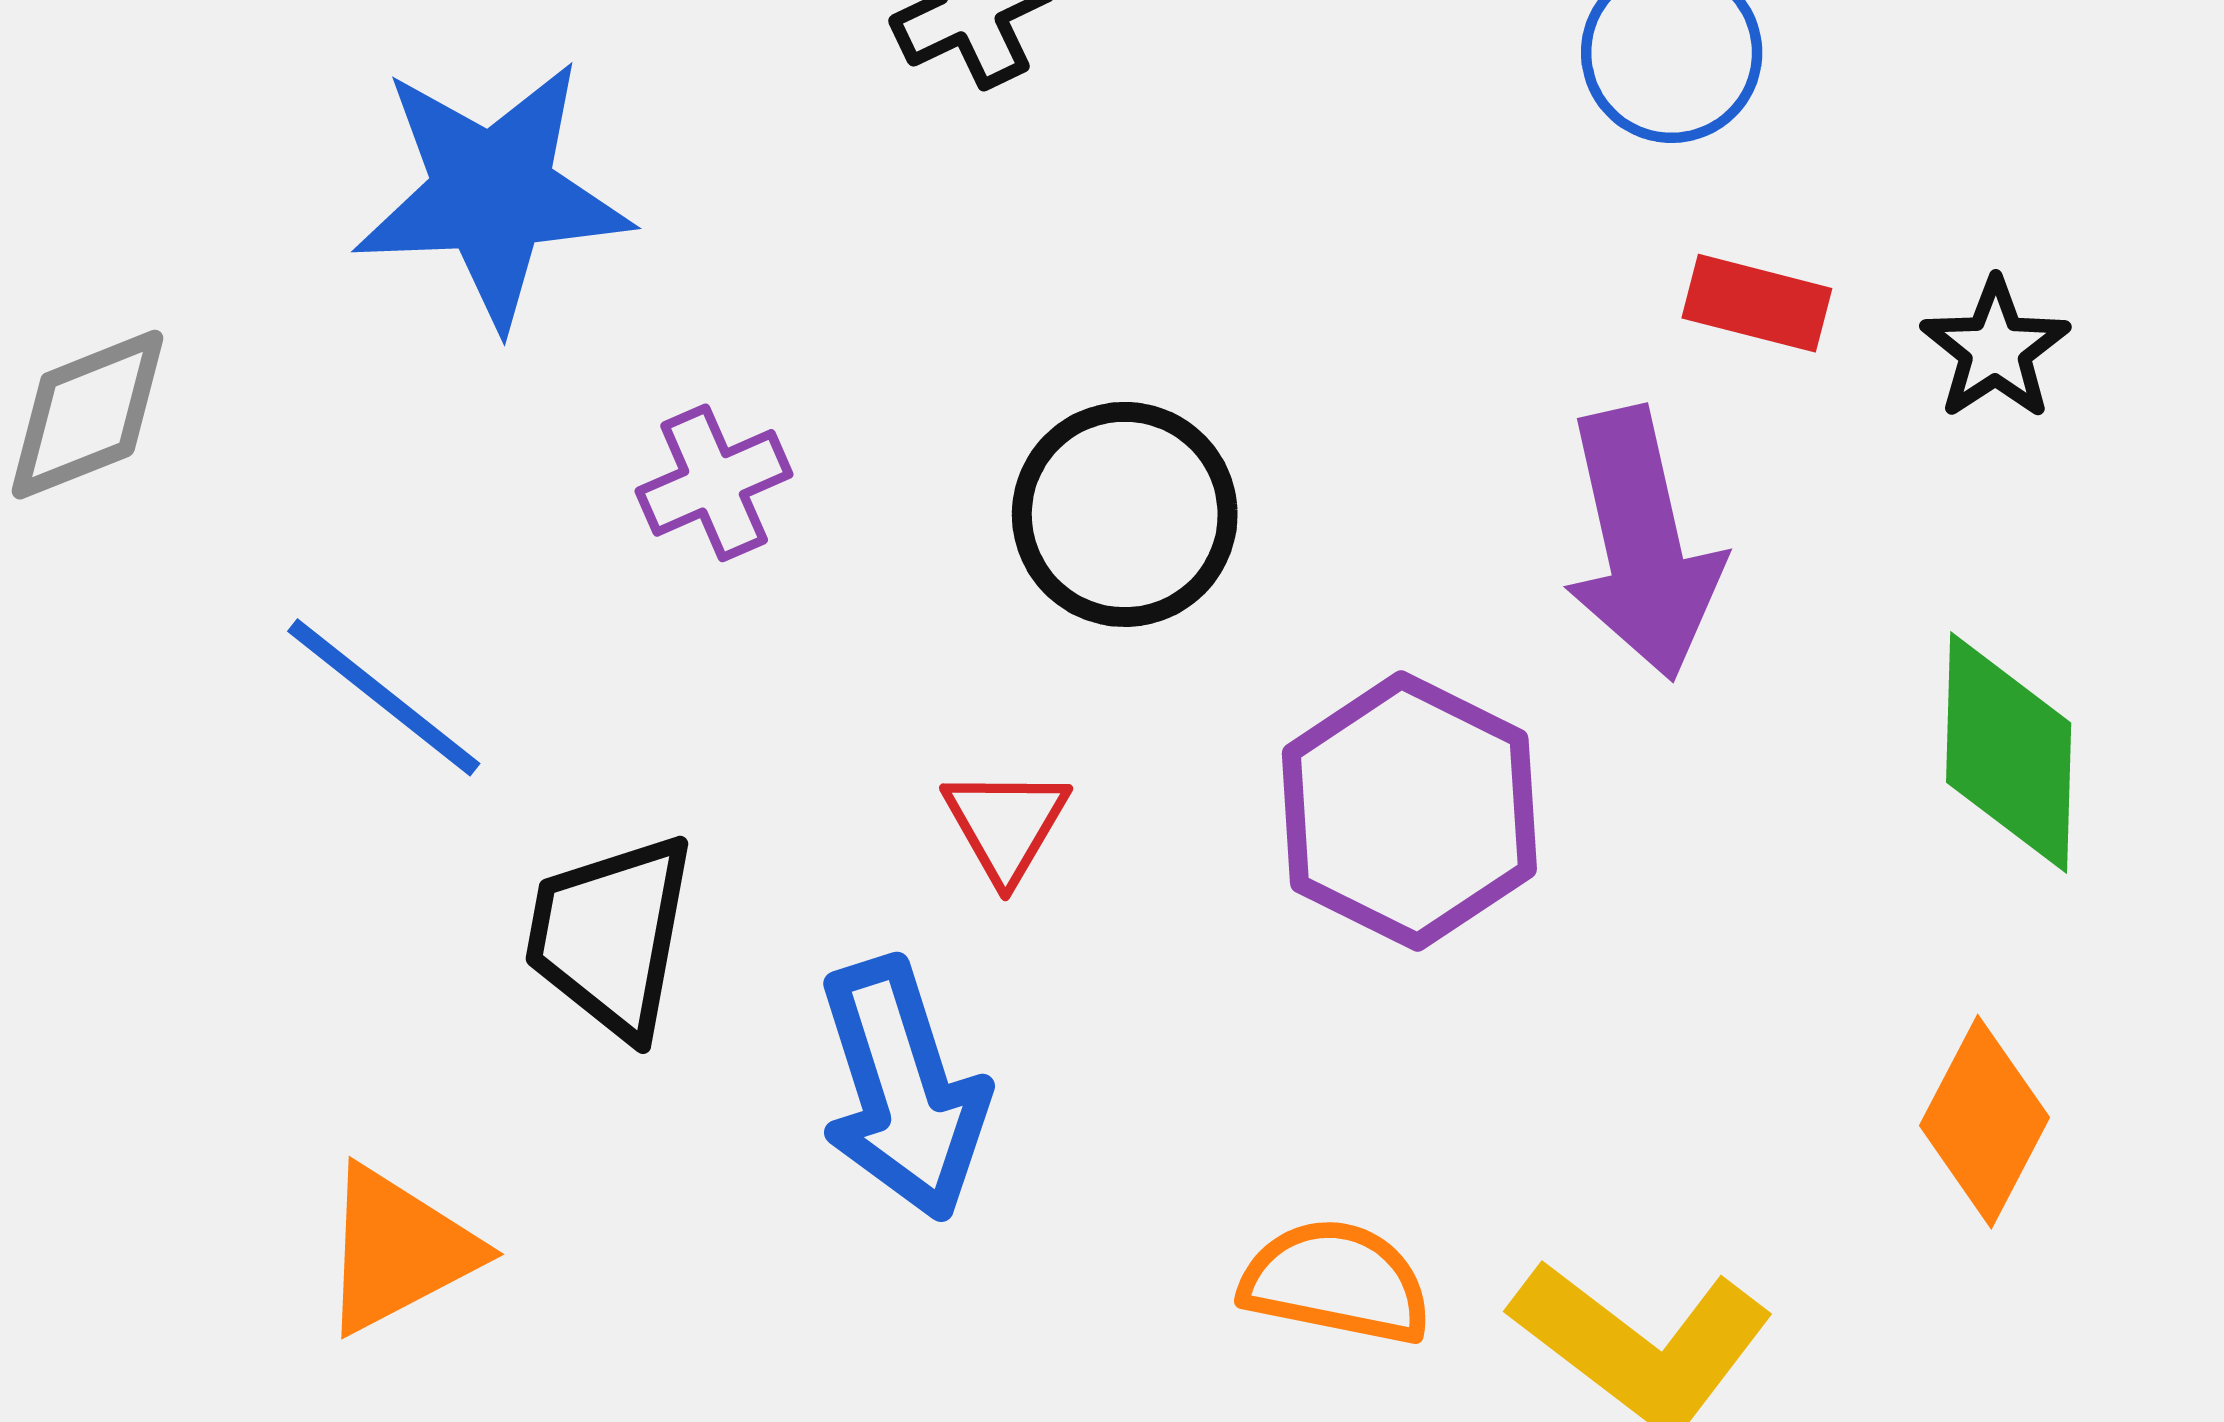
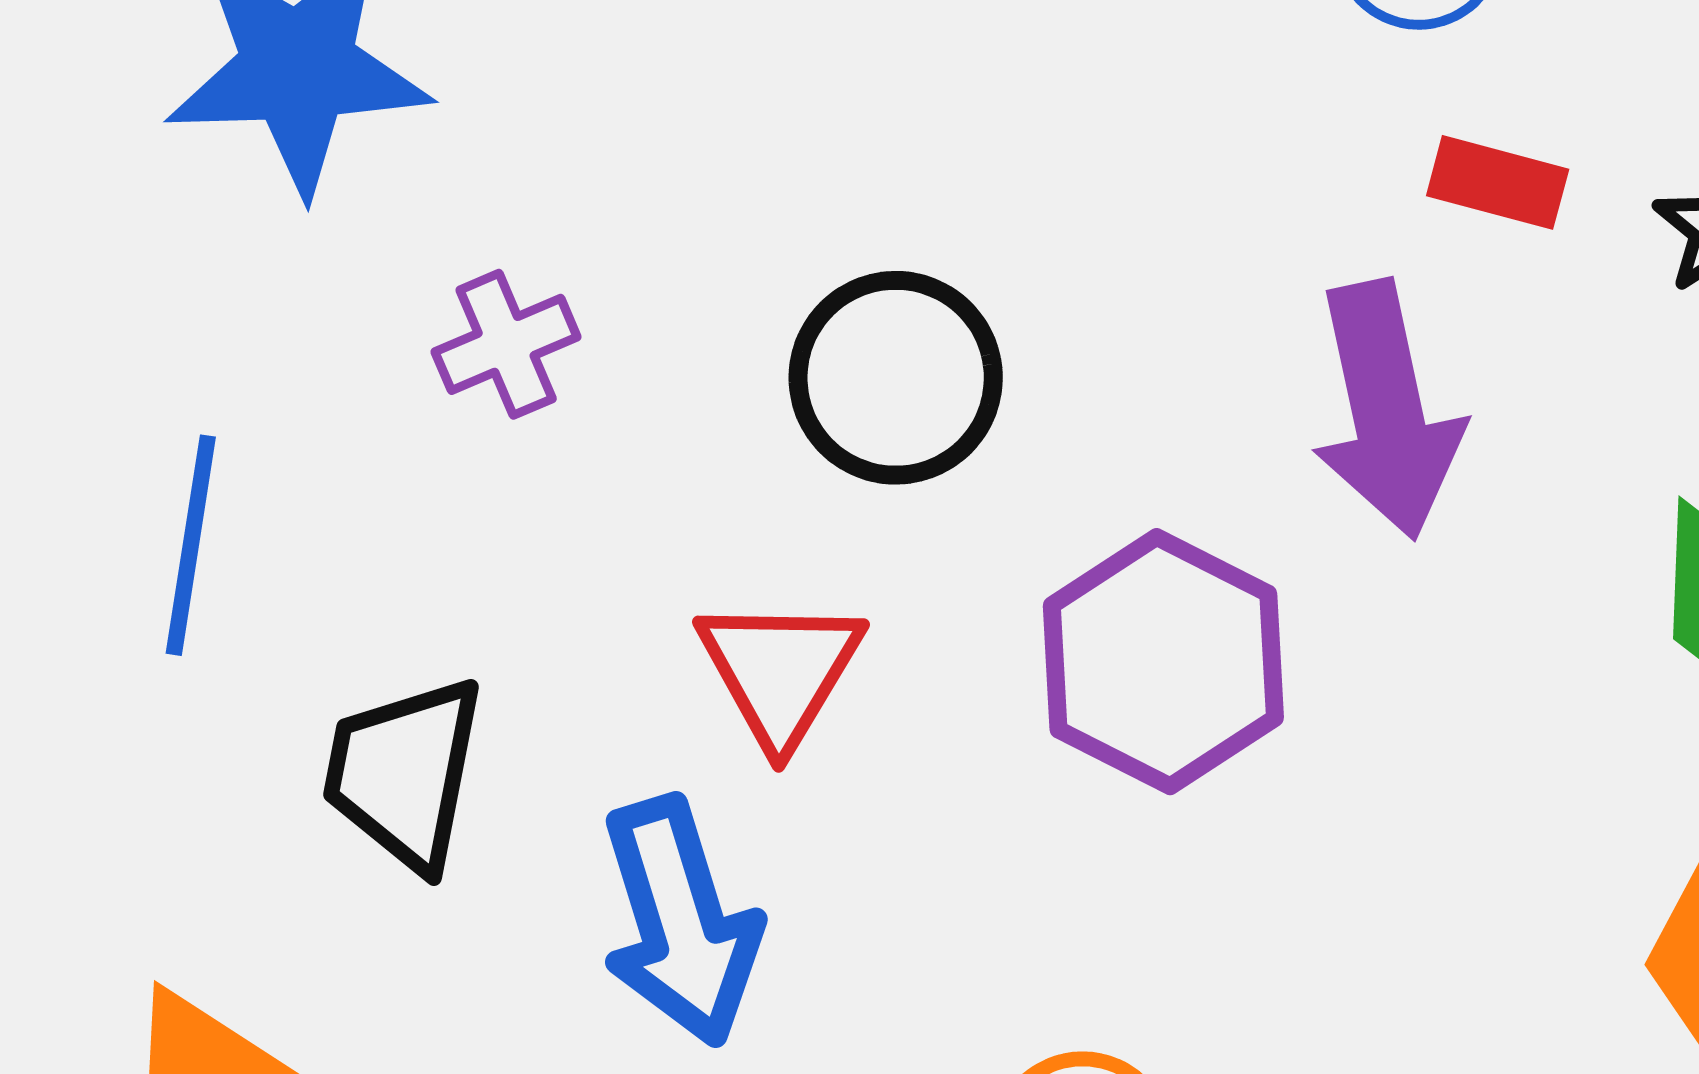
blue line: (384, 697) -> (191, 545), turned 60
red triangle: (1006, 824) -> (780, 671), size x1.4

